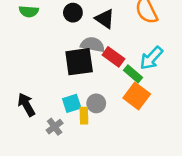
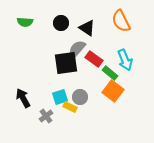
gray semicircle: (93, 45) -> (77, 49), turned -60
cyan arrow: (151, 58) -> (125, 60), turned -65
yellow rectangle: (84, 116) -> (70, 107), turned -64

